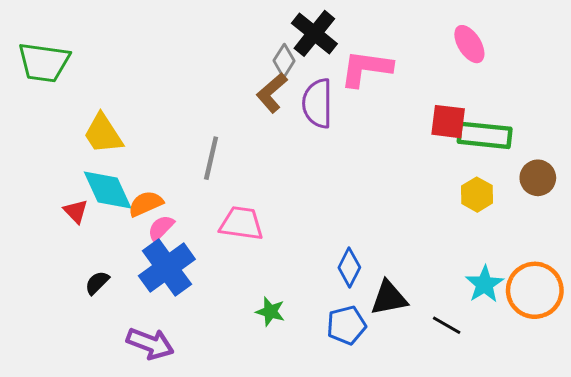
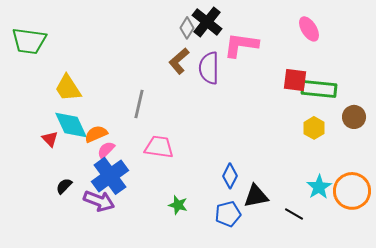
gray diamond: (284, 61) -> (187, 28), moved
purple arrow: (150, 343) -> (99, 201), moved

